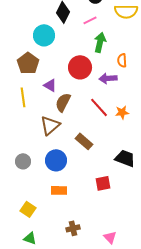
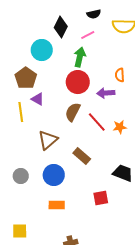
green arrow: (100, 42) -> (80, 57), moved
purple triangle: (50, 85) -> (38, 99), moved
brown semicircle: (63, 102) -> (73, 112), moved
yellow square: (28, 209) -> (20, 231), moved, turned -35

